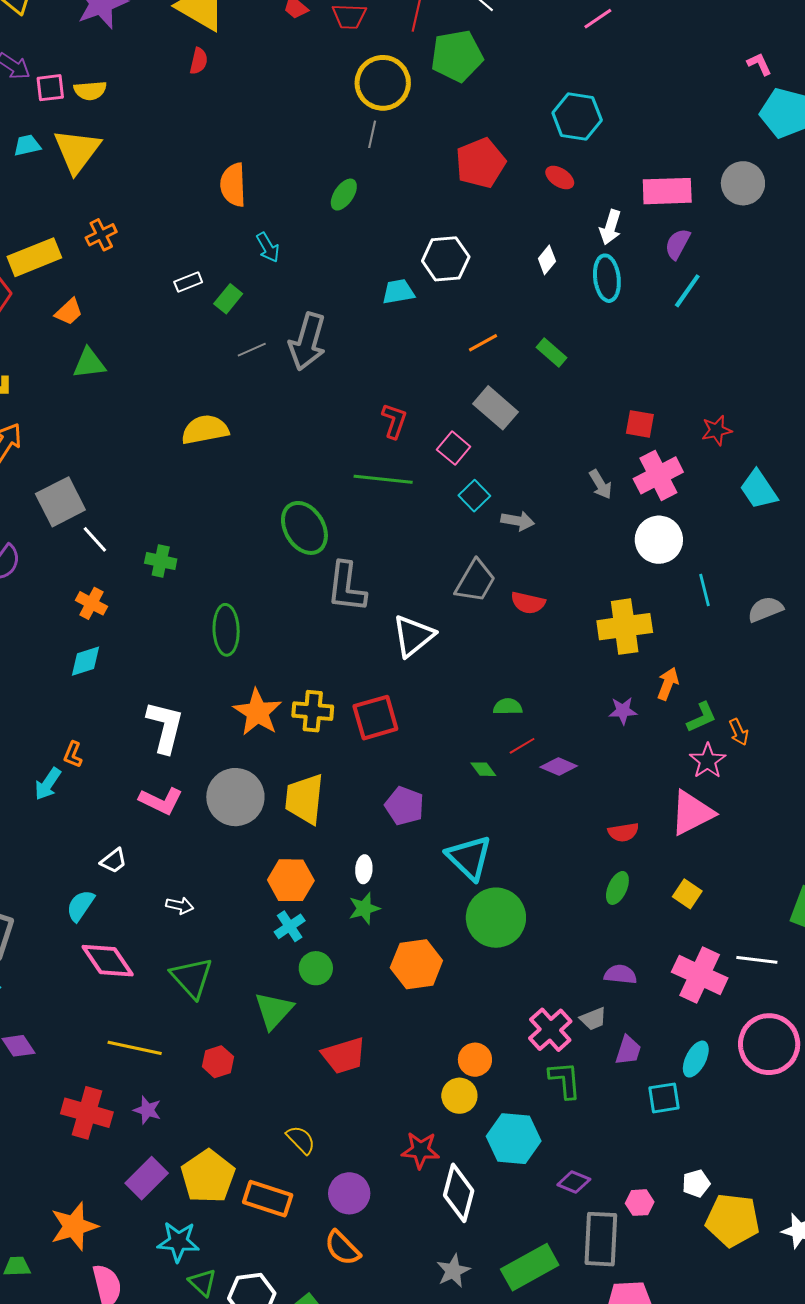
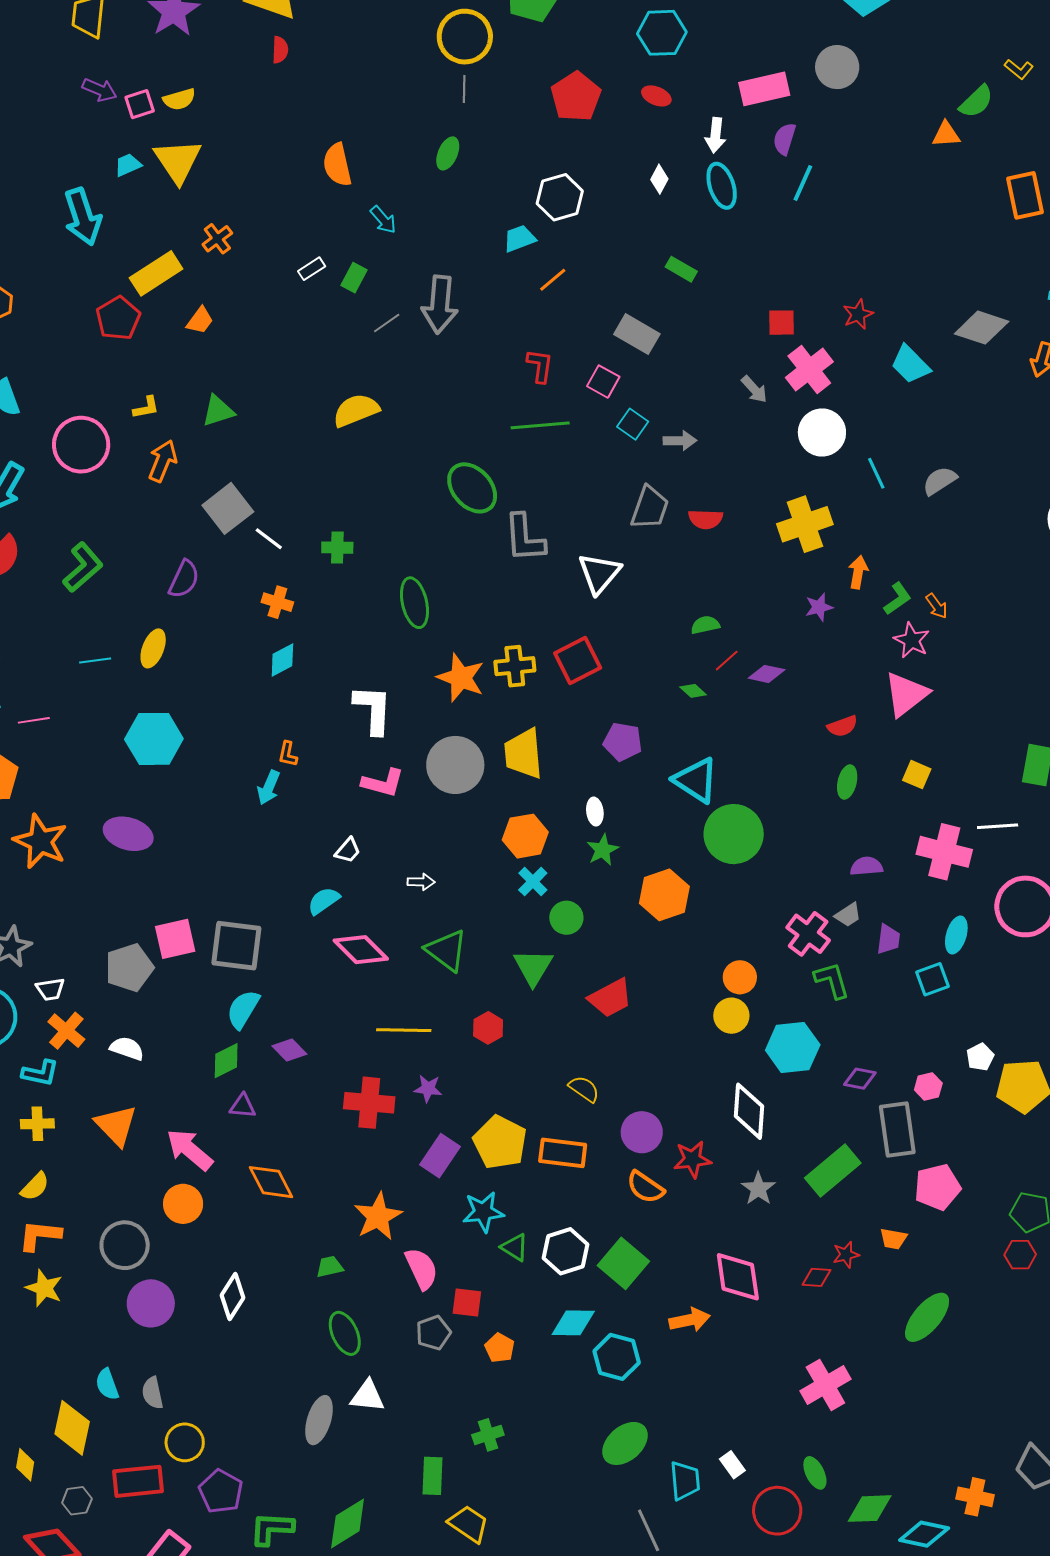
orange line: (483, 343) -> (553, 280), moved
green triangle: (89, 363) -> (218, 411), moved
cyan semicircle: (80, 906) -> (324, 901), turned 32
red star: (420, 1150) -> (692, 1159), moved

